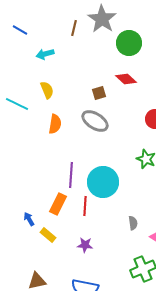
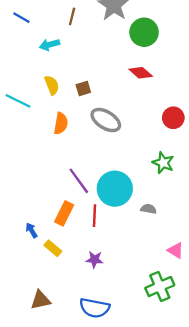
brown line: (74, 28) -> (72, 16), moved
brown square: (99, 93) -> (83, 88), moved
purple line: (71, 175) -> (79, 181), turned -40
gray semicircle: (133, 223) -> (149, 209), moved, turned -72

